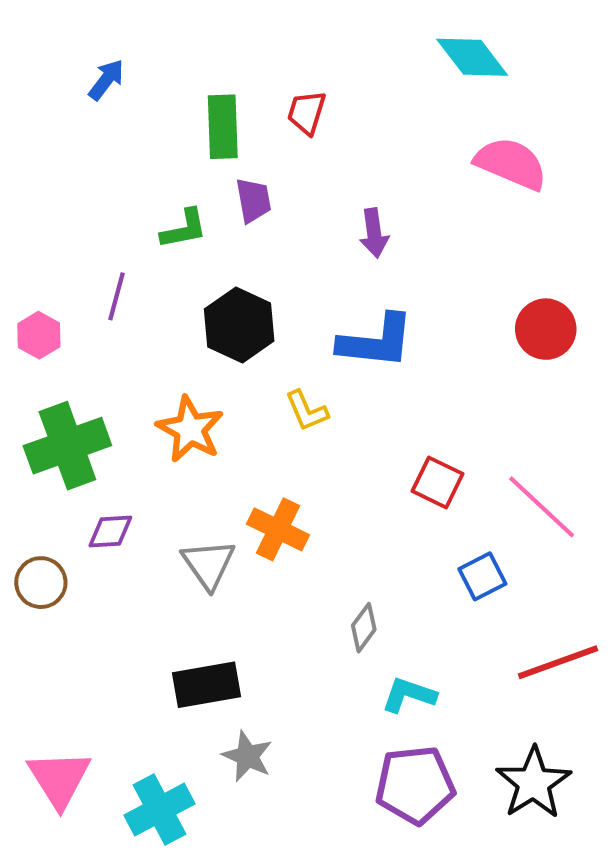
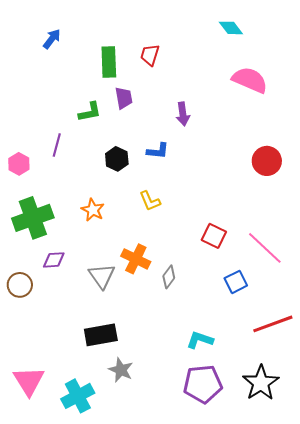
cyan diamond: (472, 57) -> (231, 28), size x0.7
black hexagon: (239, 325) -> (117, 159), size x0.7
blue L-shape: (376, 341) -> (158, 151), moved, size x0.6
orange star: (190, 429) -> (93, 210), size x0.7
gray diamond: (364, 628) -> (169, 277), moved

